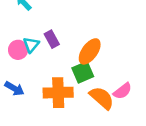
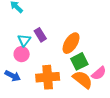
pink circle: (18, 50) -> (22, 54), moved
green square: (83, 72) -> (79, 61), moved

